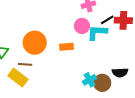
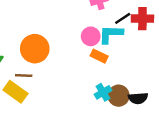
pink circle: (82, 26) -> (91, 36), moved
orange rectangle: (66, 47) -> (99, 56), moved, turned 32
black semicircle: (120, 73) -> (138, 98), moved

